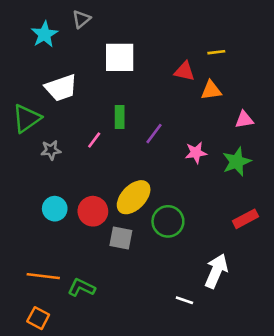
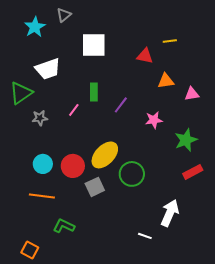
orange triangle: (211, 90) -> (166, 81), moved
green star: (237, 162) -> (186, 140), moved
gray square: (121, 238) -> (95, 187), turned -36
orange line: (43, 276) -> (42, 196), moved

